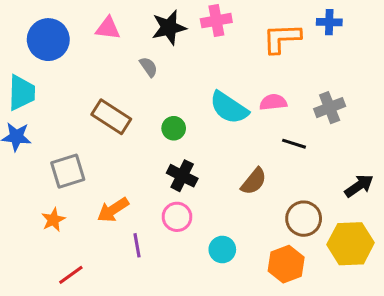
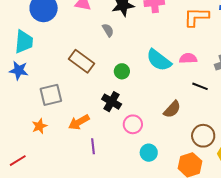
black cross: (182, 176) -> (112, 102), moved
pink circle: (177, 217) -> (133, 124), moved
red line: (71, 275) -> (18, 161), moved

